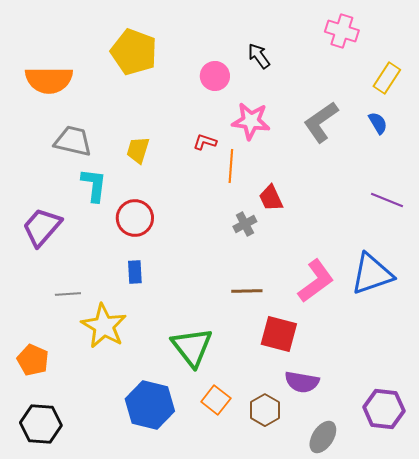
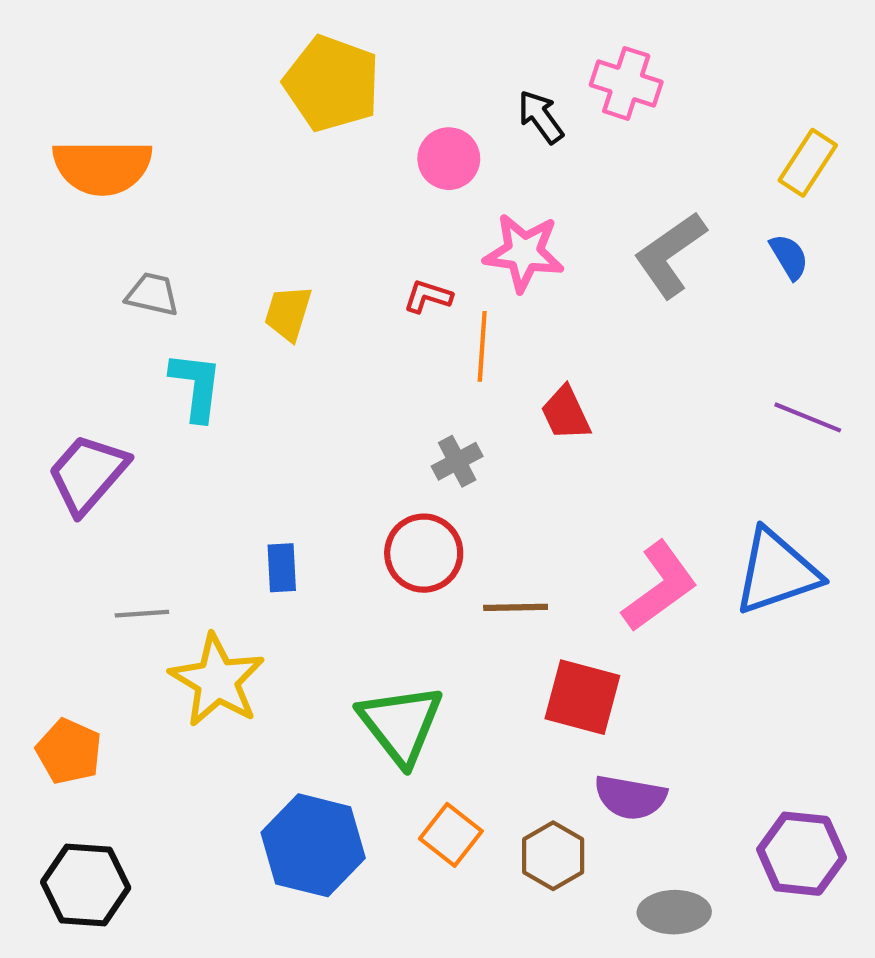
pink cross: (342, 31) -> (626, 83), moved
yellow pentagon: (134, 52) -> (332, 83), moved
gray trapezoid: (73, 141) -> (152, 294), size x0.7
red circle: (135, 218) -> (424, 553), moved
gray cross: (245, 224) -> (457, 461), moved
gray ellipse: (323, 437) -> (674, 912), turned 56

